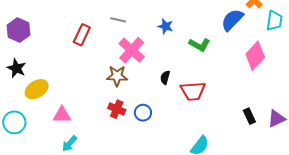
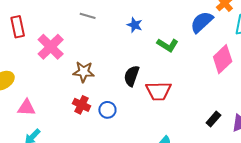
red rectangle: (82, 35) -> (18, 27), moved, turned -40
pink cross: (132, 50) -> (51, 47), moved
black semicircle: (165, 77) -> (132, 76), size x1.5
black rectangle: (249, 116) -> (213, 119), turned 63

